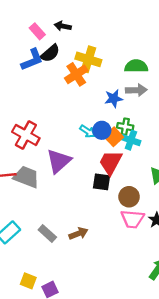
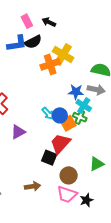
cyan cross: (131, 140) -> (84, 106), moved
purple triangle: (59, 161) -> (18, 132), size x0.7
brown arrow: (78, 233) -> (32, 186), moved

